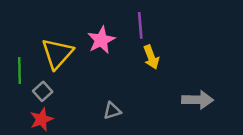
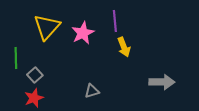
yellow triangle: (57, 53) -> (47, 27), moved

